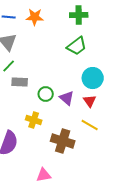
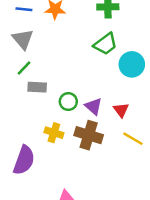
cyan circle: (93, 78) -> (132, 64), moved
yellow line: (90, 125) -> (133, 139), moved
brown cross: (63, 141) -> (89, 135), moved

